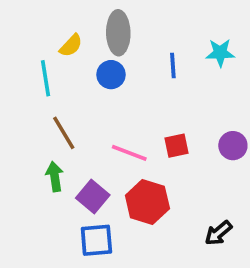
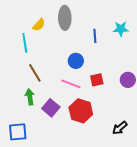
blue circle: (111, 75) -> (76, 61), moved
blue square: (96, 240) -> (18, 132), moved

